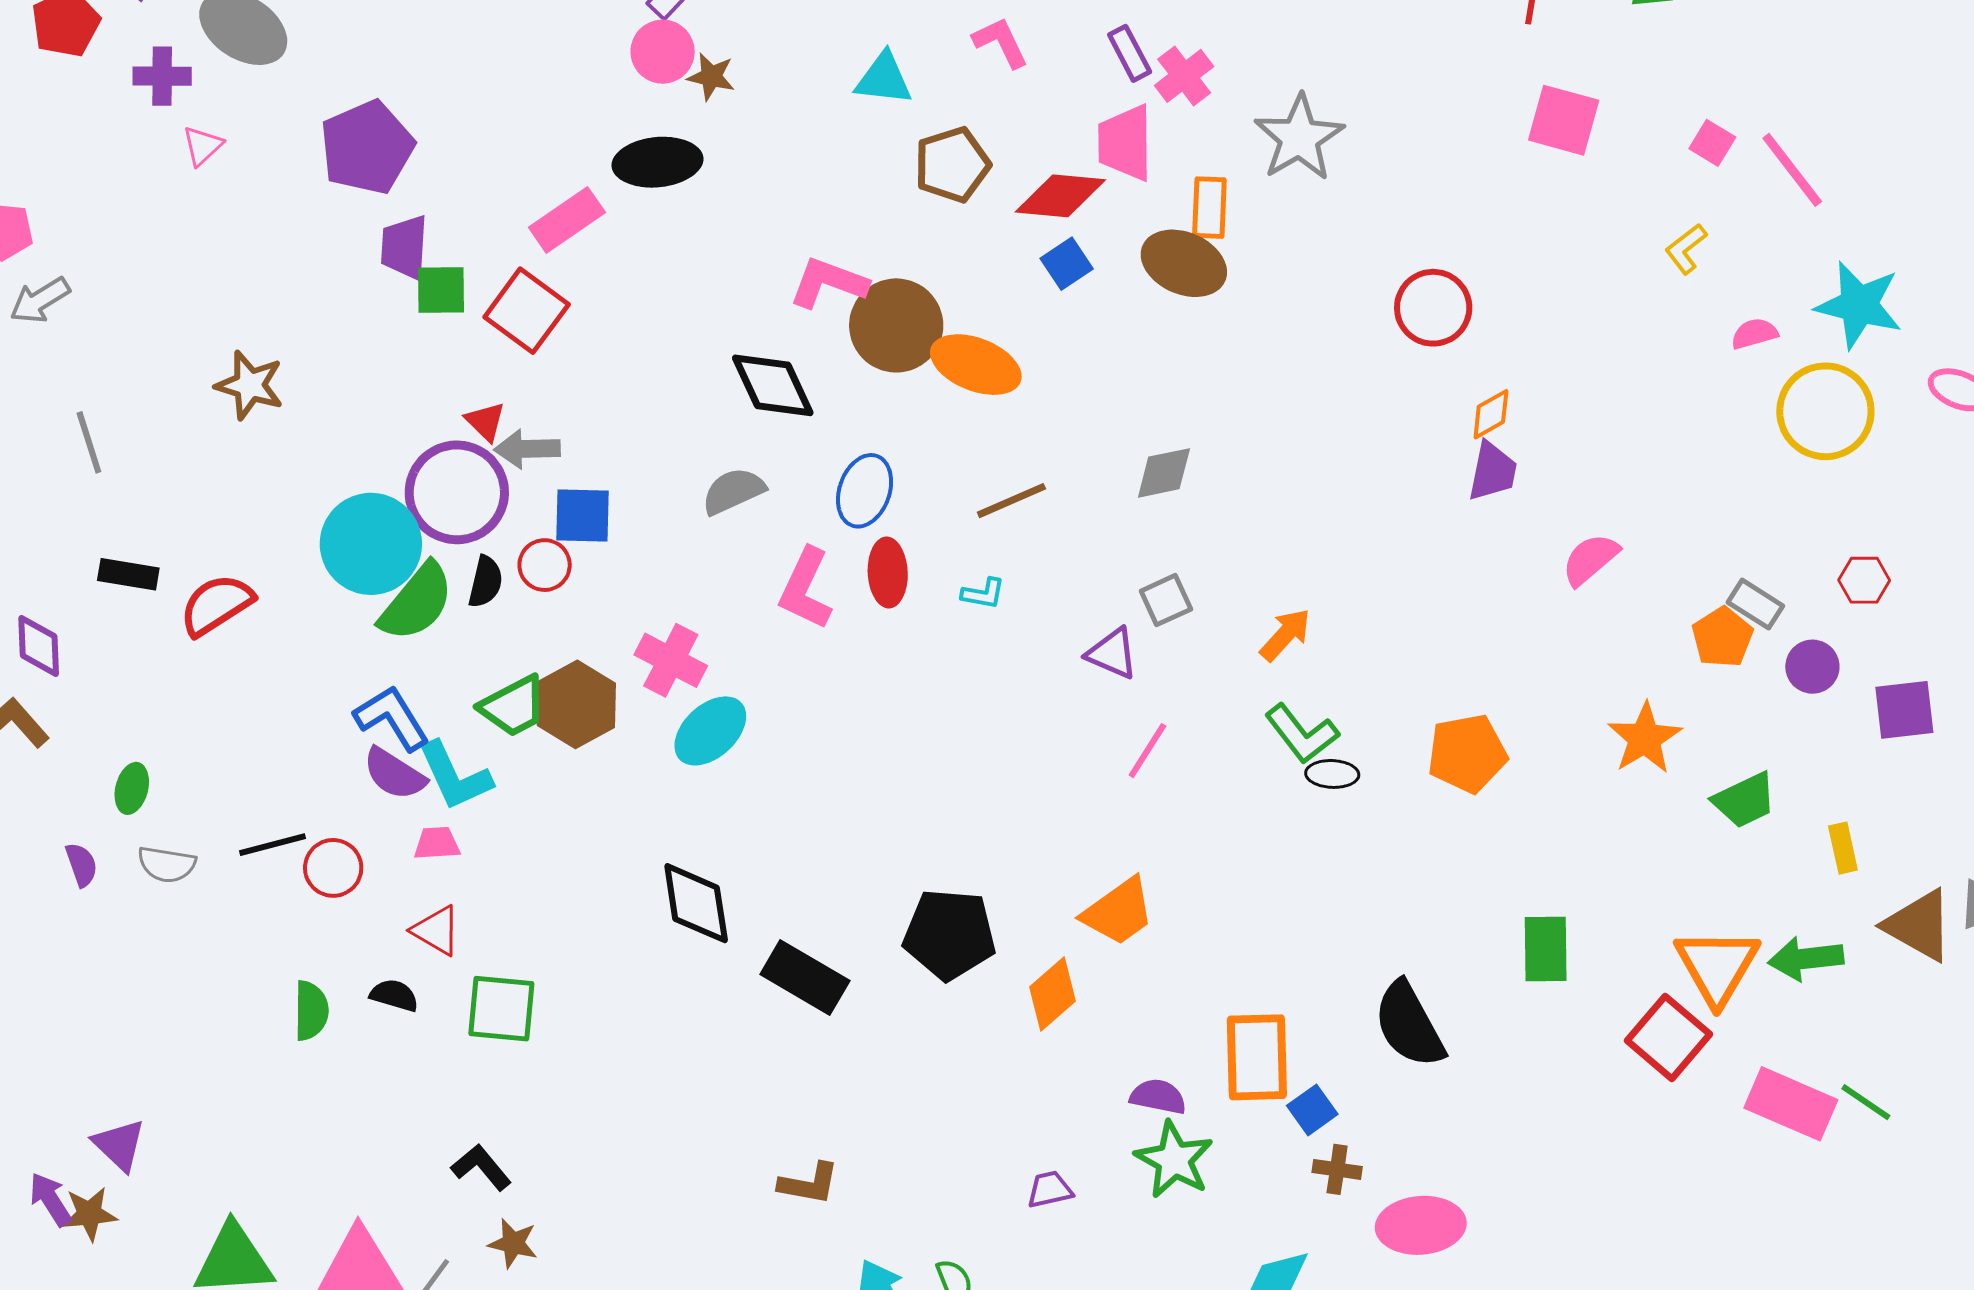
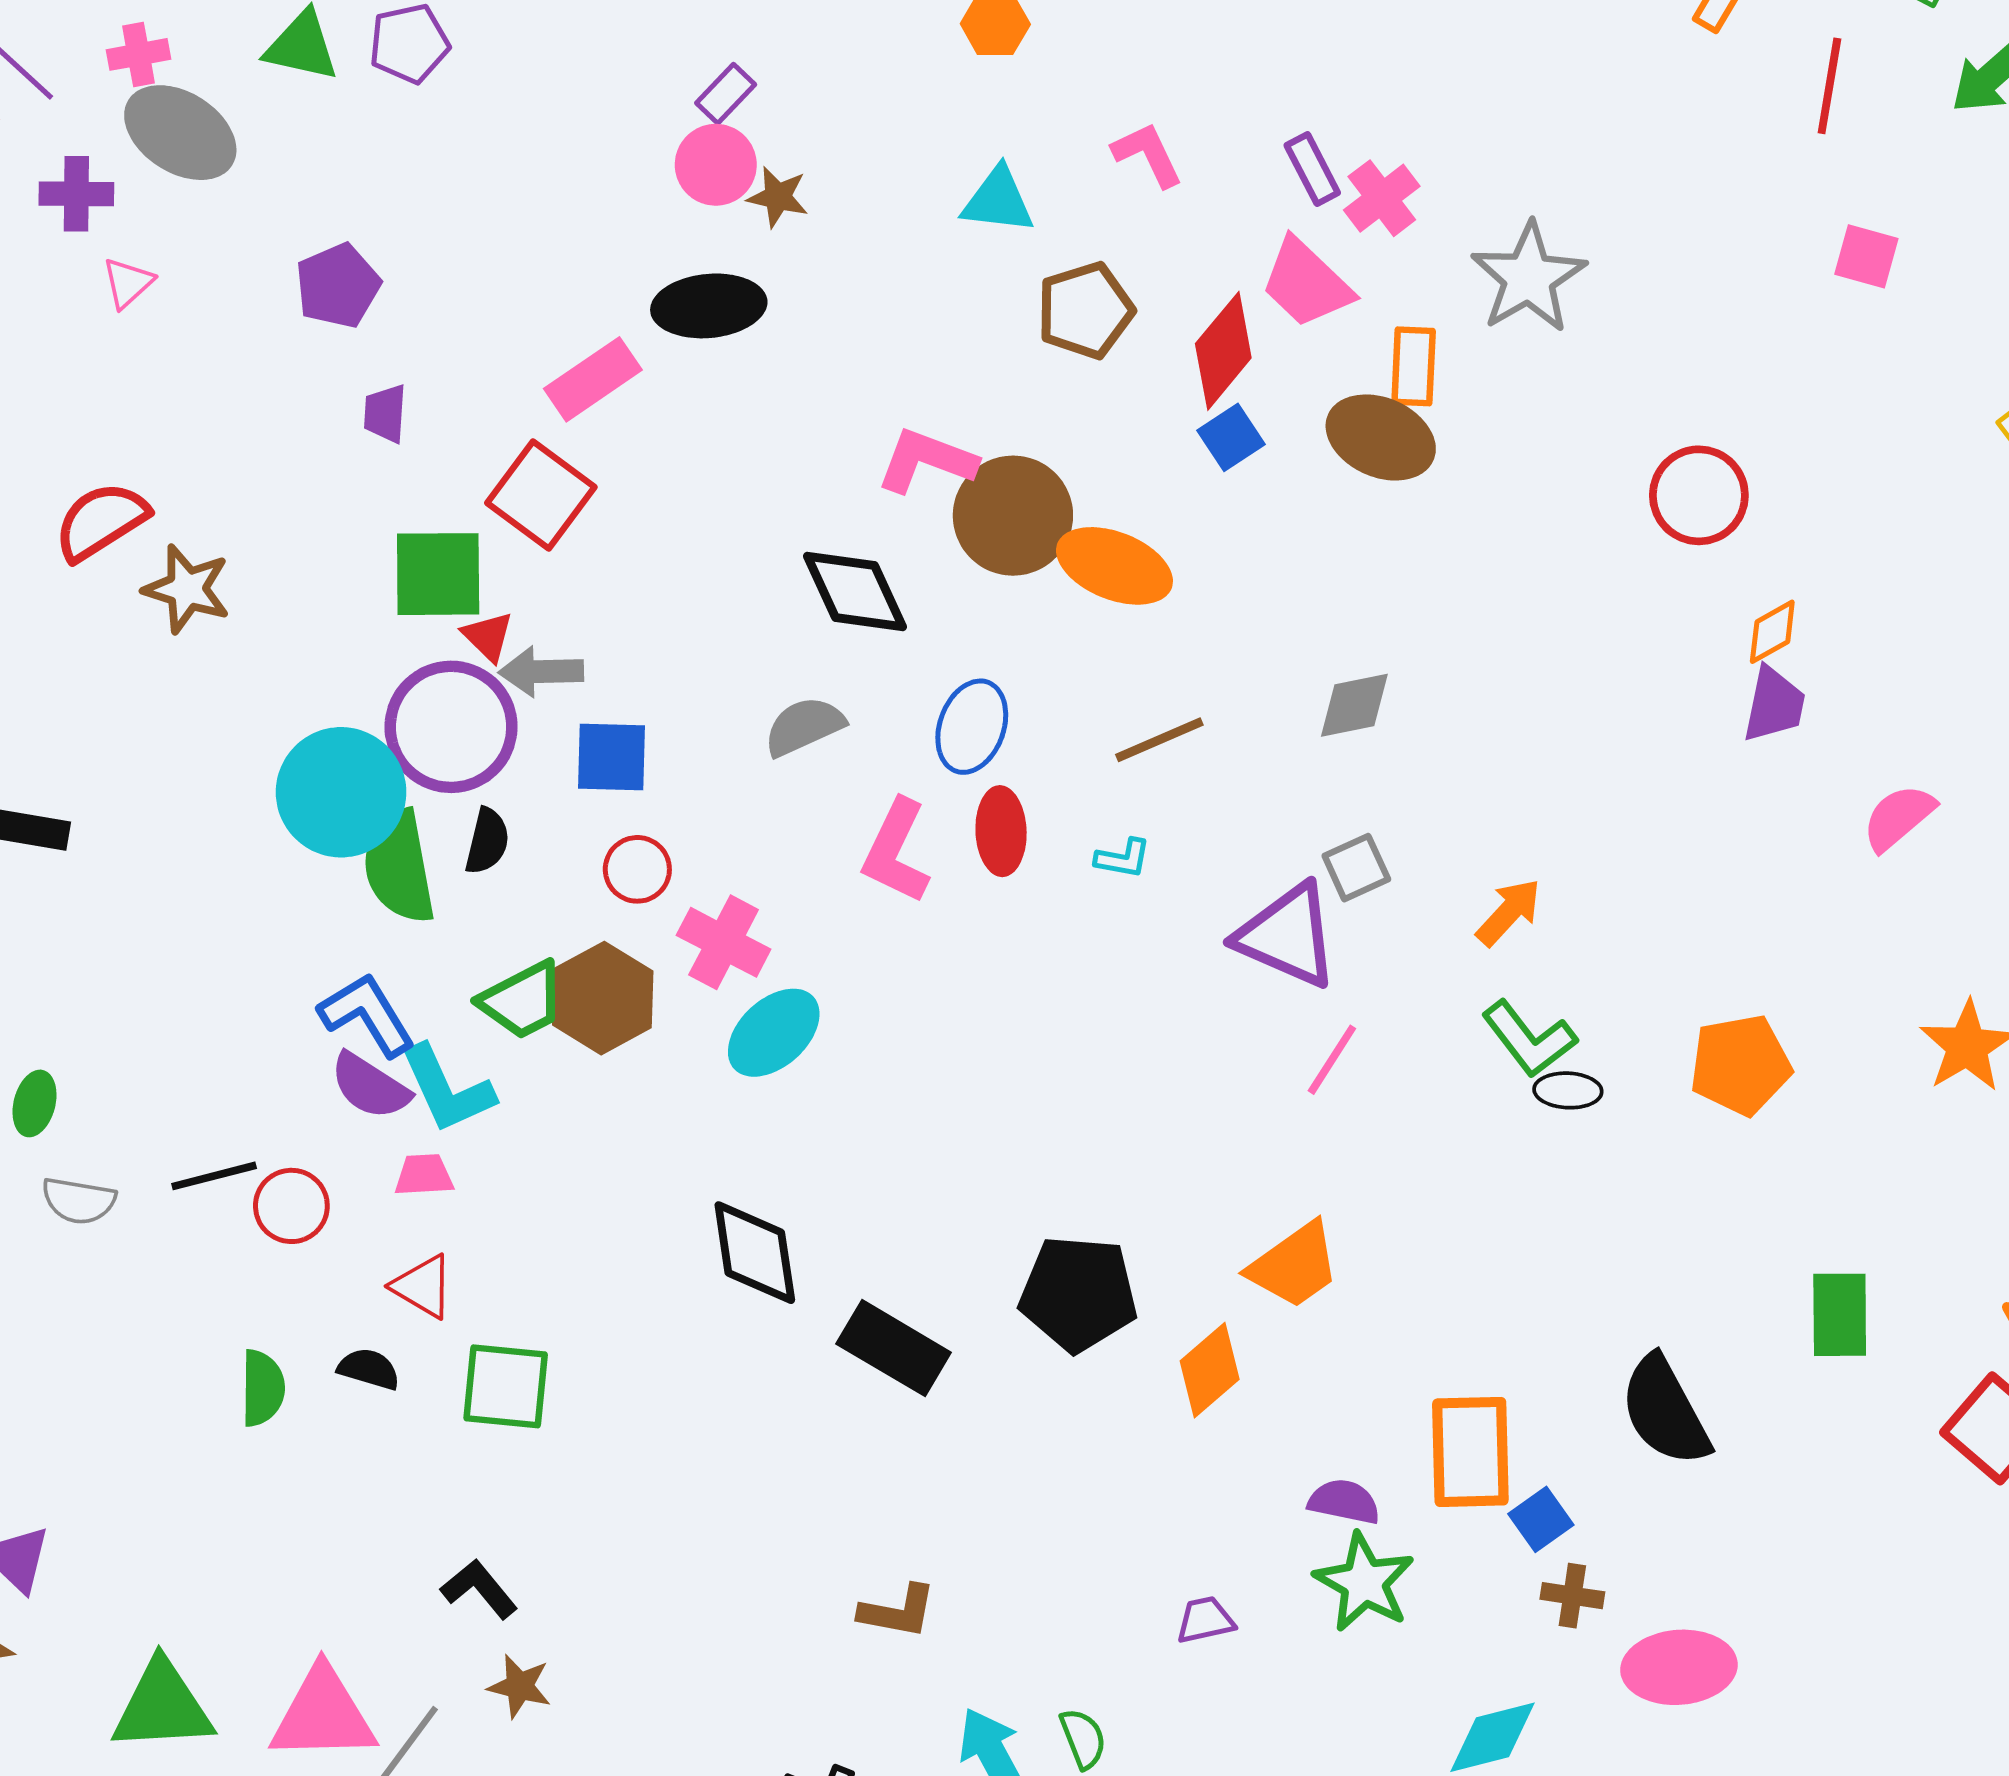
pink square: (1564, 120) -> (1866, 256), size x0.7
pink trapezoid: (1125, 143) -> (1306, 283), turned -46
purple pentagon: (367, 147) -> (338, 286), size x0.7
red diamond: (1060, 196) -> (1223, 351), turned -56
purple trapezoid: (404, 247) -> (385, 413), size x0.7
green square: (441, 290) -> (438, 574), moved, size x1.4
red circle: (545, 565) -> (637, 869), moved
green semicircle: (417, 602) -> (399, 867), turned 130
red semicircle: (216, 605) -> (101, 521), moved
purple triangle: (1112, 654) -> (1287, 936), size x1.6

